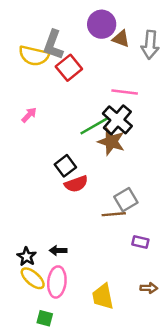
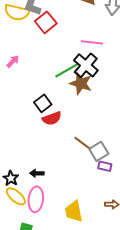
gray square: (126, 200) -> (99, 151), moved
brown line: (114, 214) -> (83, 143), turned 42

